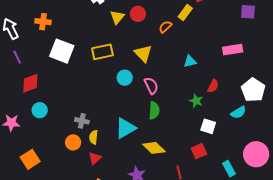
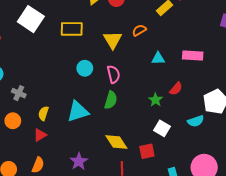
orange semicircle: (165, 27) -> (139, 30), moved
pink rectangle: (233, 50) -> (193, 55), moved
cyan circle: (125, 78) -> (85, 68), moved
gray cross: (82, 121) -> (19, 93), moved
orange circle: (73, 142) -> (13, 121), moved
yellow diamond: (154, 148) -> (116, 142), moved

